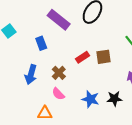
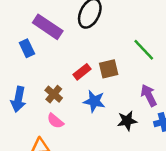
blue rectangle: (41, 43) -> (27, 48), moved
blue star: (90, 99) -> (94, 101), moved

